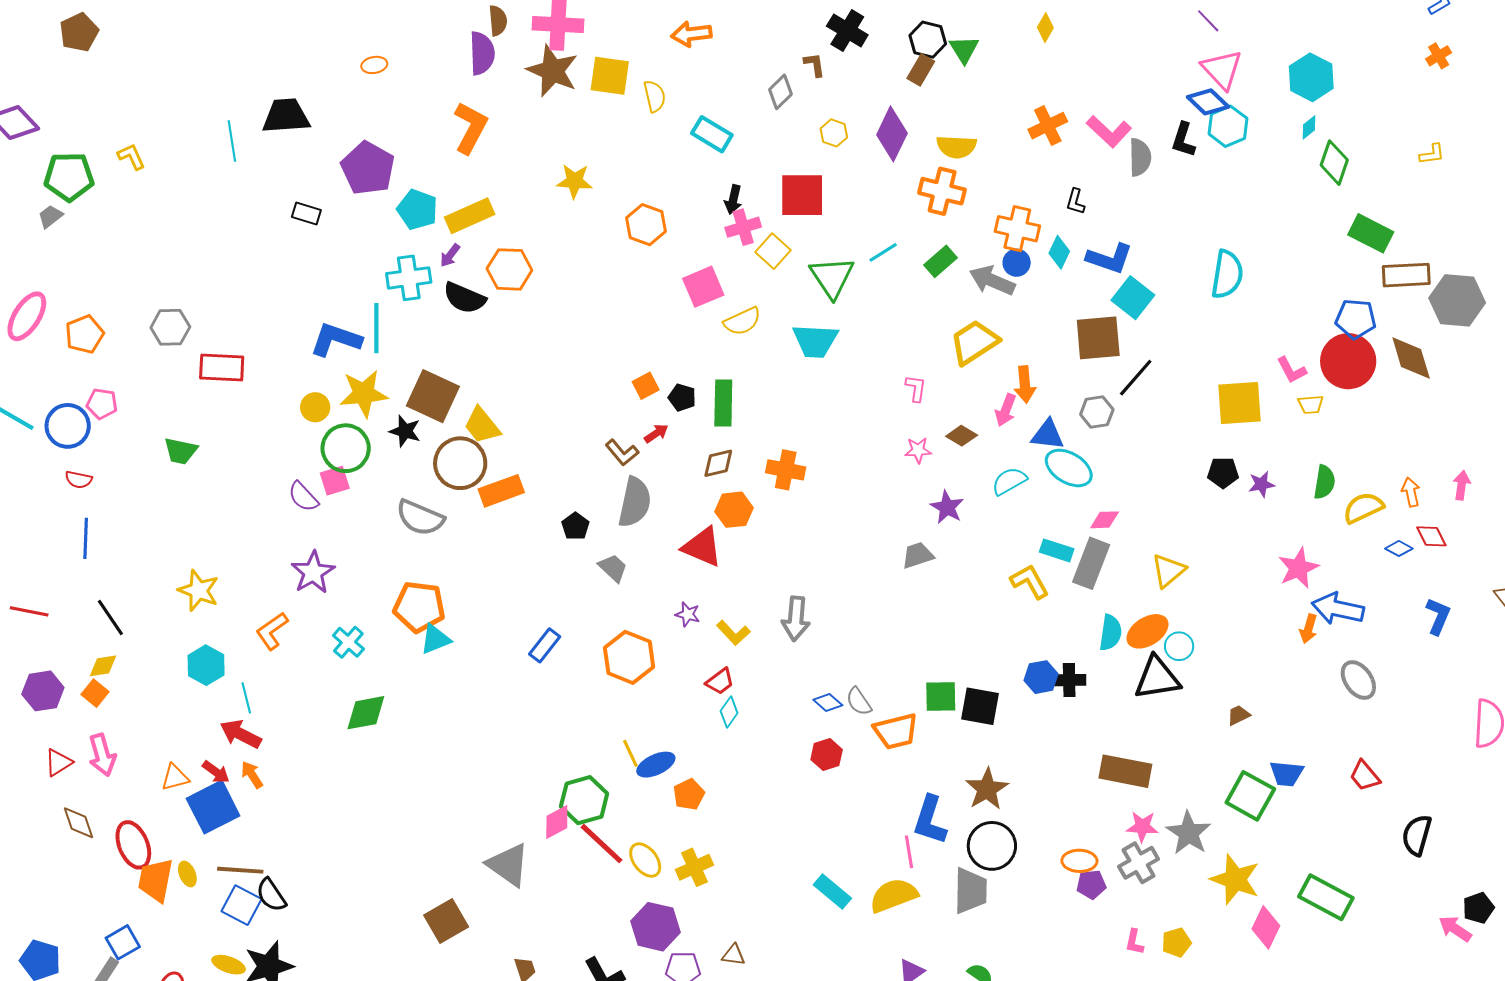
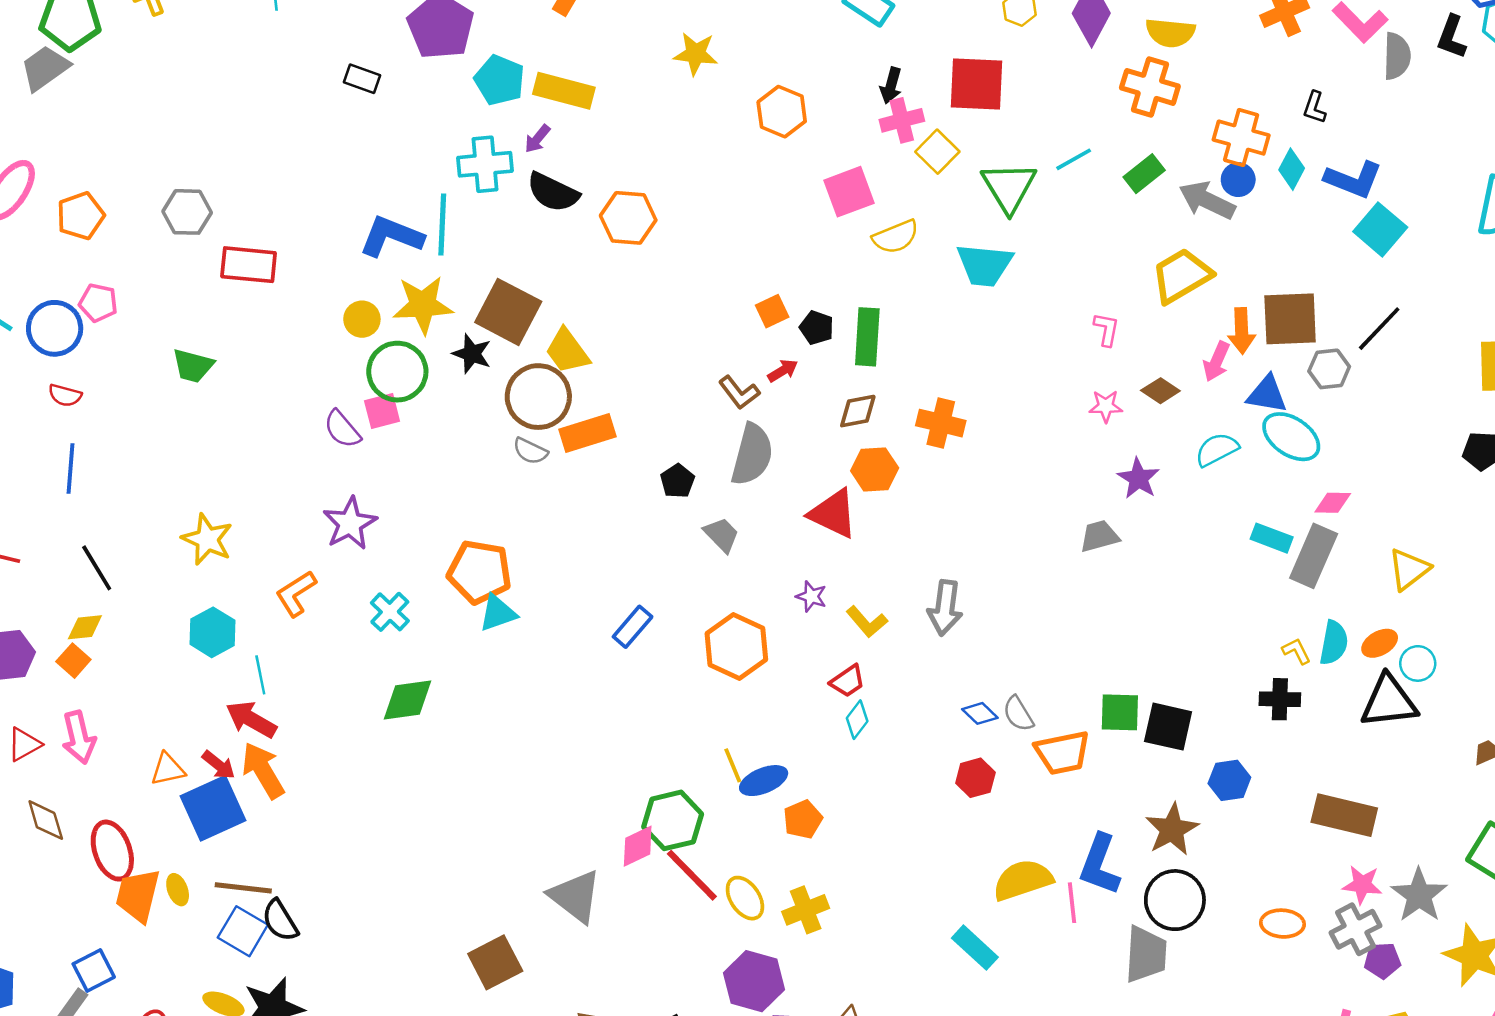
gray trapezoid: (50, 216) -> (45, 68), size x1.6
yellow rectangle: (470, 216) -> (564, 91), turned 36
orange hexagon: (509, 269) -> (628, 218), moved
brown square: (1098, 338) -> (1290, 319), moved
gray semicircle: (420, 518) -> (530, 451), moved, size x0.6
yellow L-shape: (1030, 581) -> (1296, 651), moved, size x0.6
orange ellipse: (1147, 631) -> (1380, 643), size x0.7
blue hexagon: (1041, 677) -> (1229, 780), moved
orange arrow: (252, 775) -> (263, 770), size x1.6
purple pentagon: (1091, 884) -> (1382, 960), moved
yellow semicircle: (894, 895) -> (1023, 880), moved

